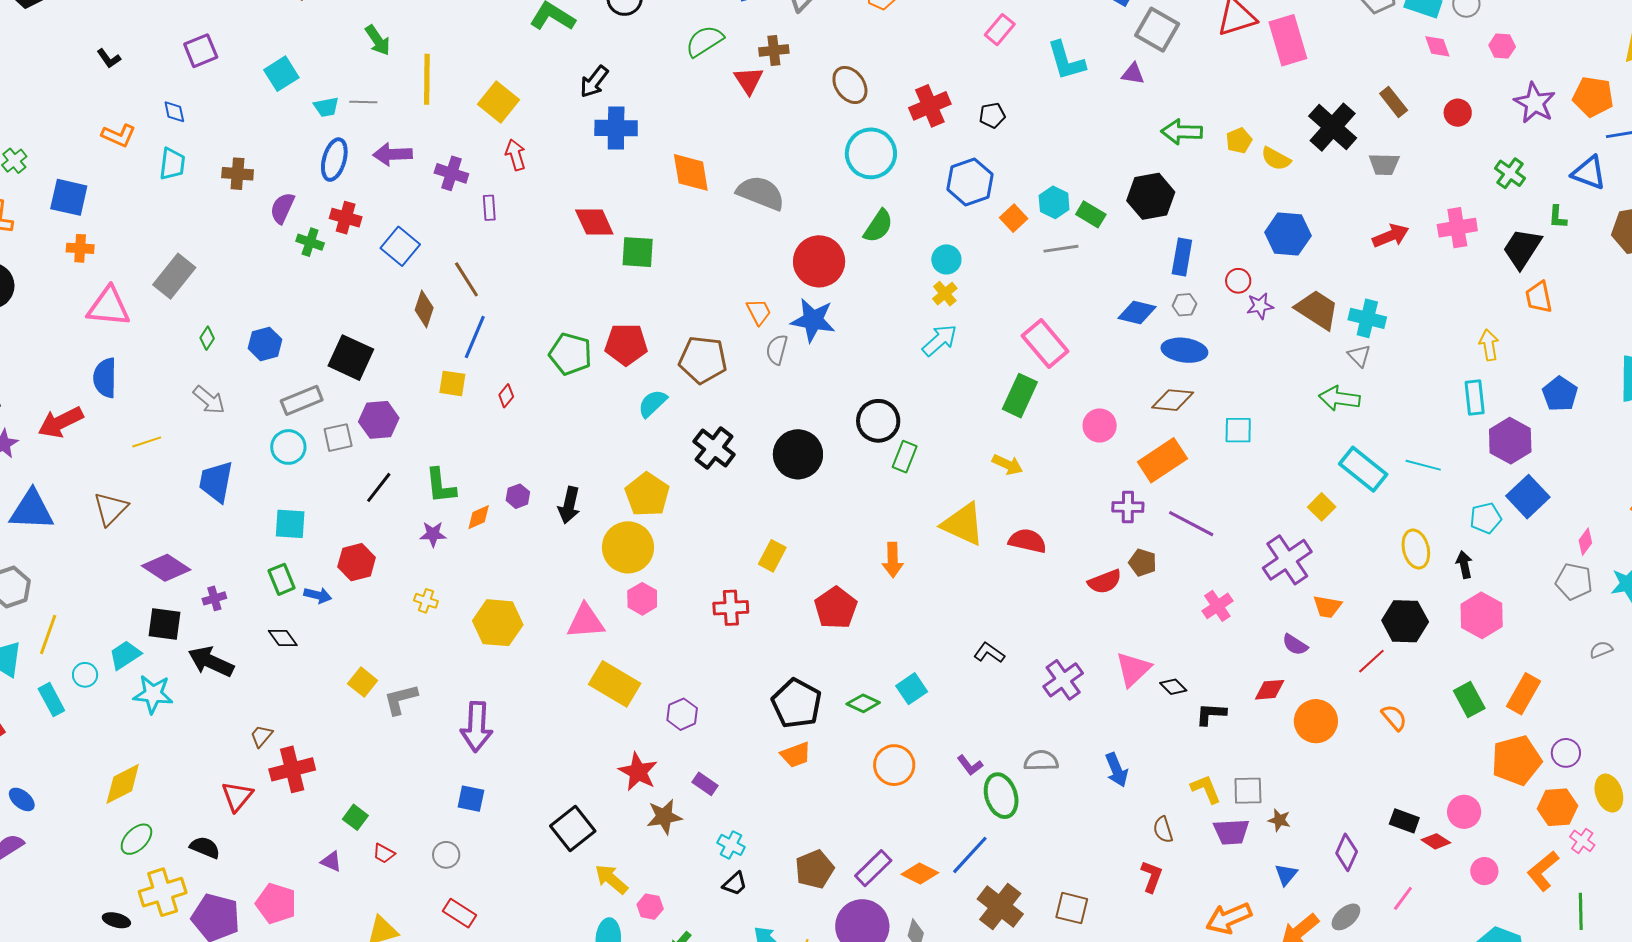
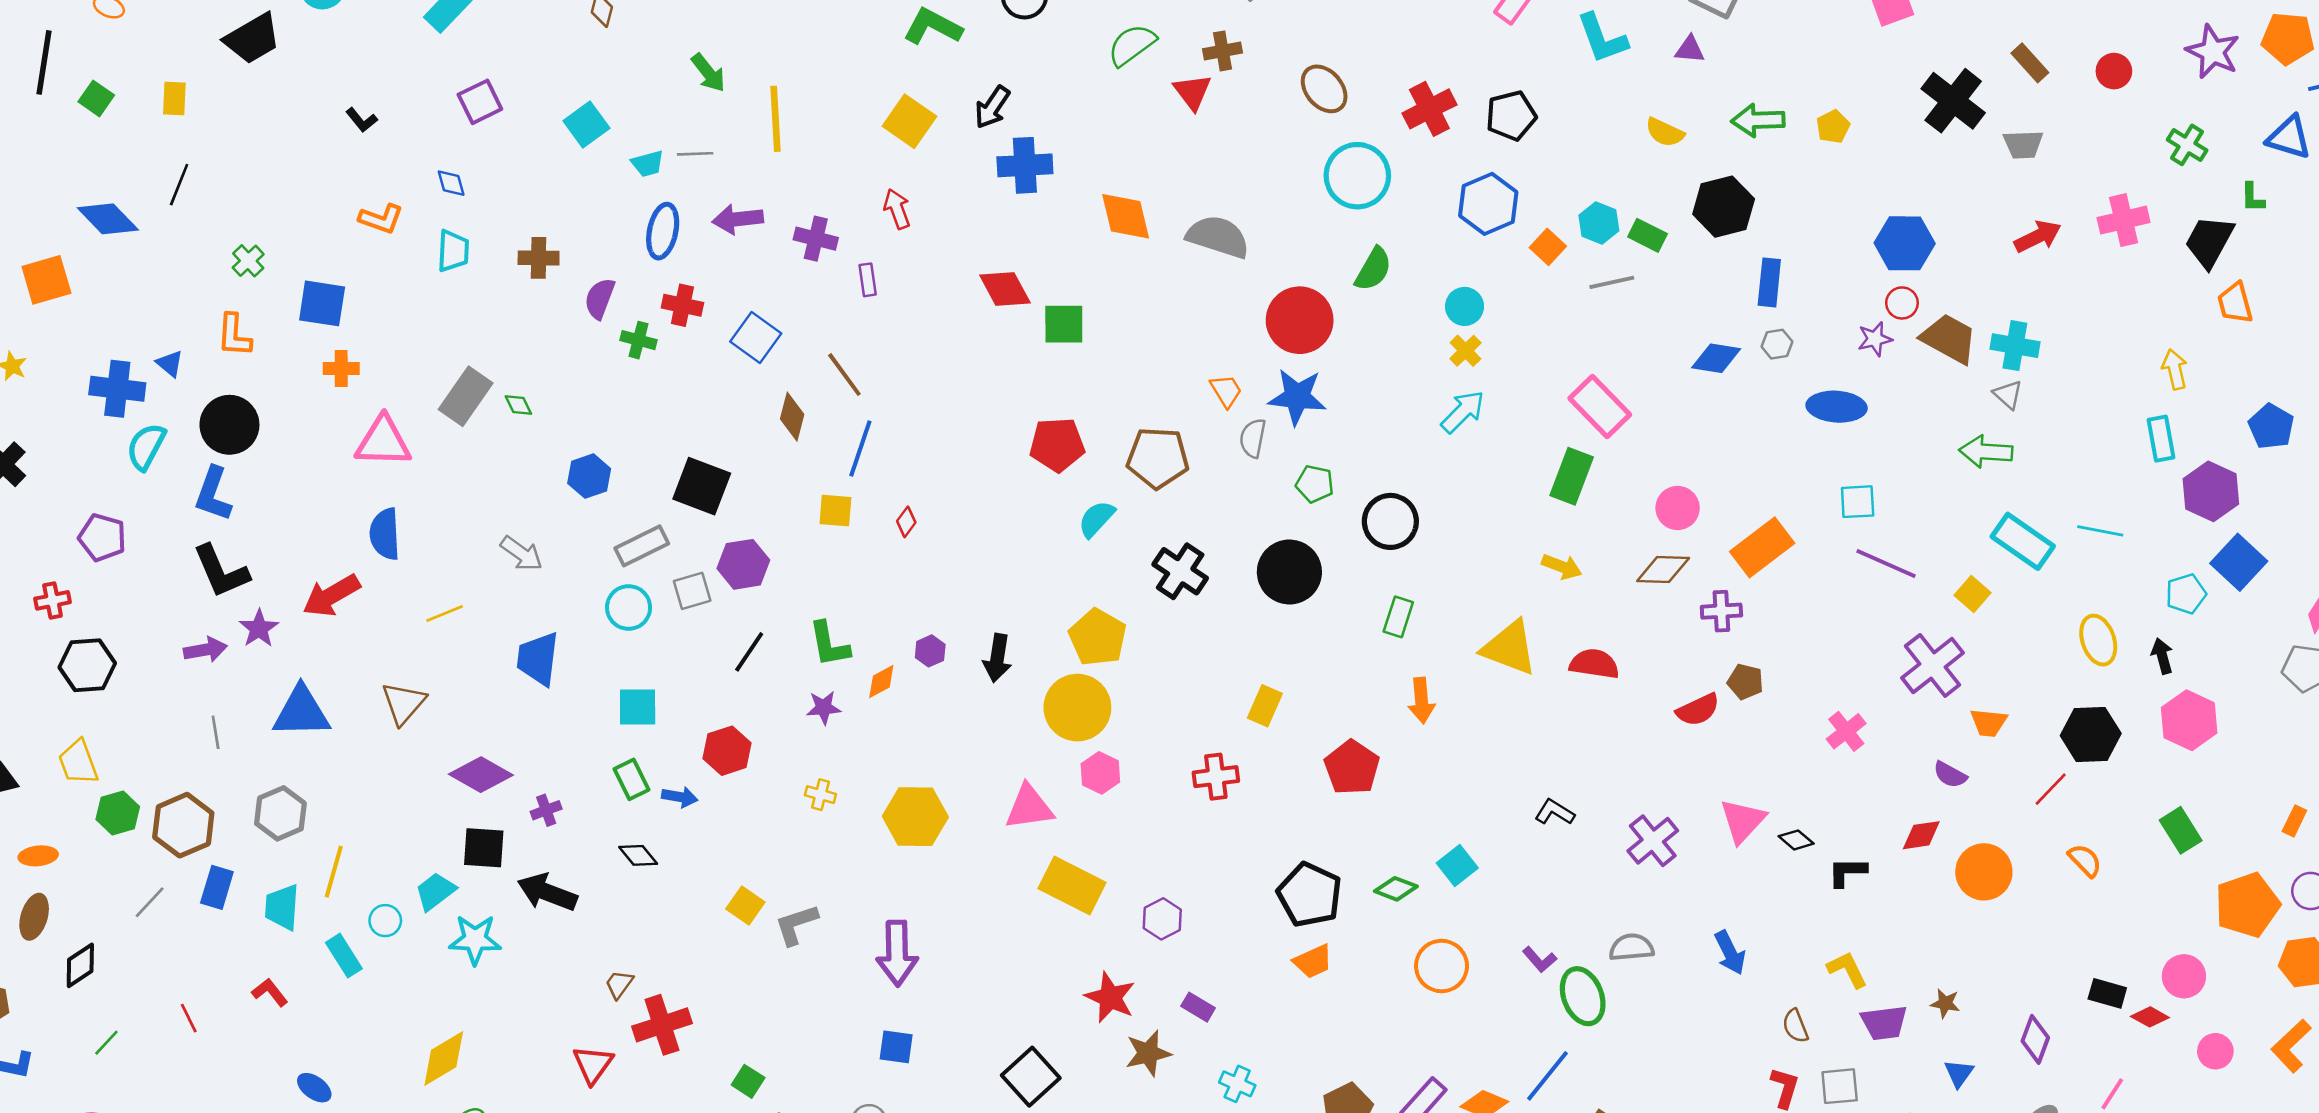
yellow square: (498, 102) -> (909, 121), moved
black pentagon: (992, 115) -> (1511, 116), size x1.5
yellow semicircle: (1276, 159) -> (1665, 132), moved
red circle: (1238, 281) -> (1902, 303), moved
green diamond: (207, 338) -> (518, 405), moved, turned -55
blue ellipse: (1184, 350) -> (1837, 407), moved
green pentagon: (570, 354) -> (1315, 484), moved, size x0.7
brown diamond: (1173, 400) -> (1663, 569), moved
green rectangle: (905, 457) -> (1398, 617), moved
purple line: (1191, 524) -> (1886, 563), moved
orange rectangle: (1523, 694) -> (2294, 821), moved, size x0.6
gray square: (1248, 791) -> (1840, 1086), moved

